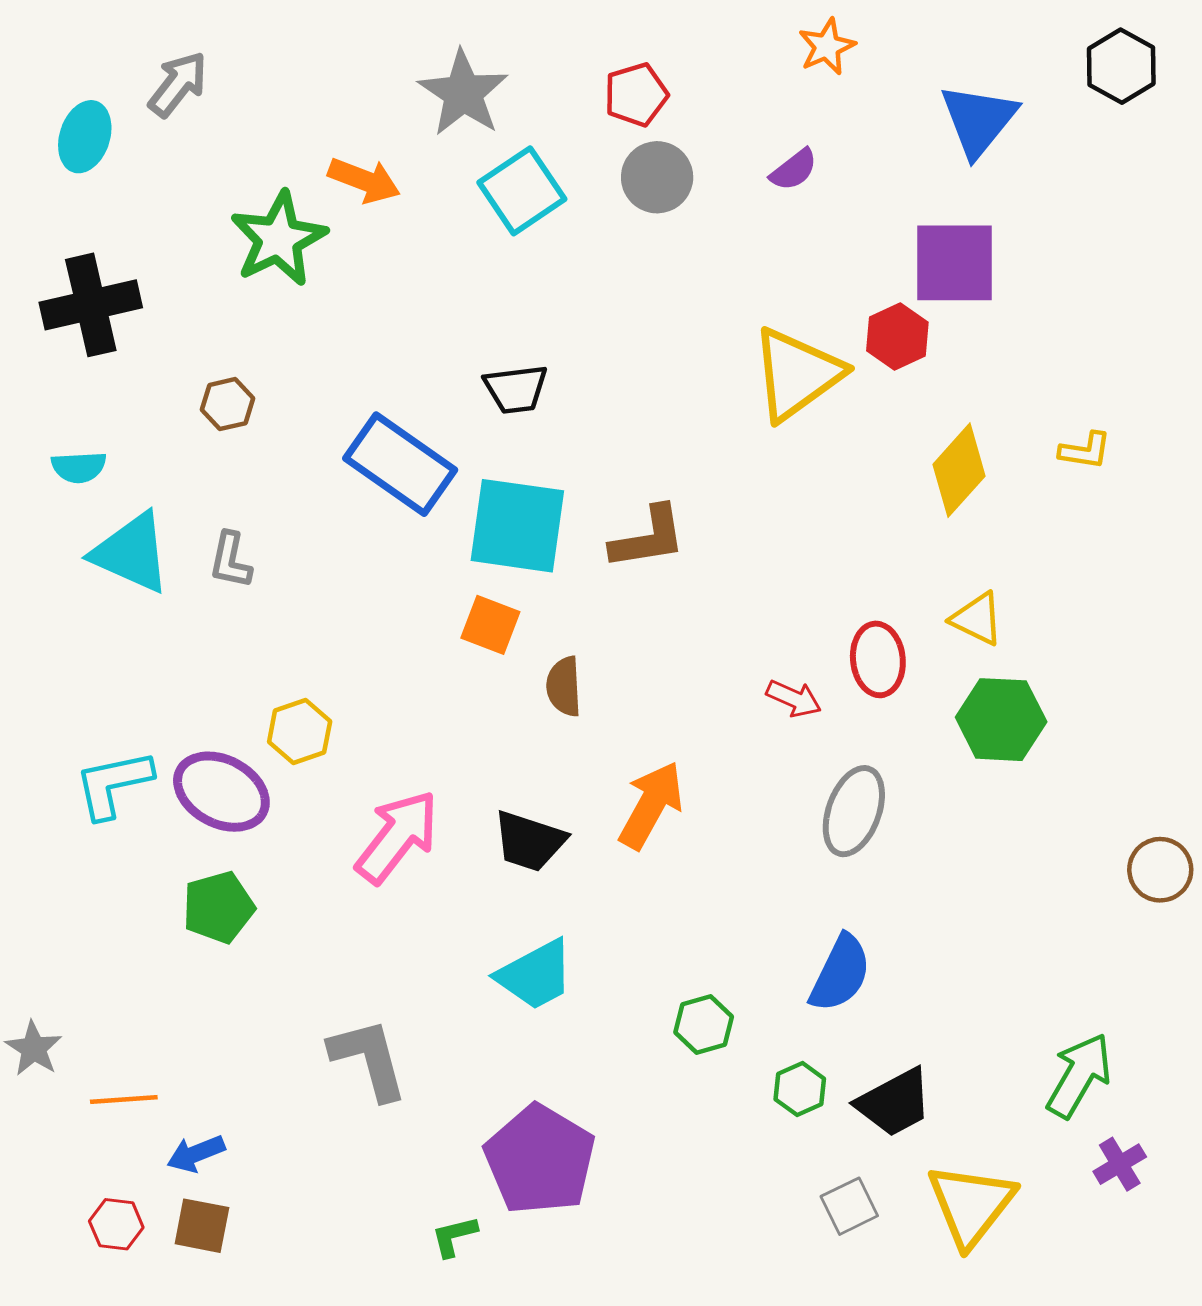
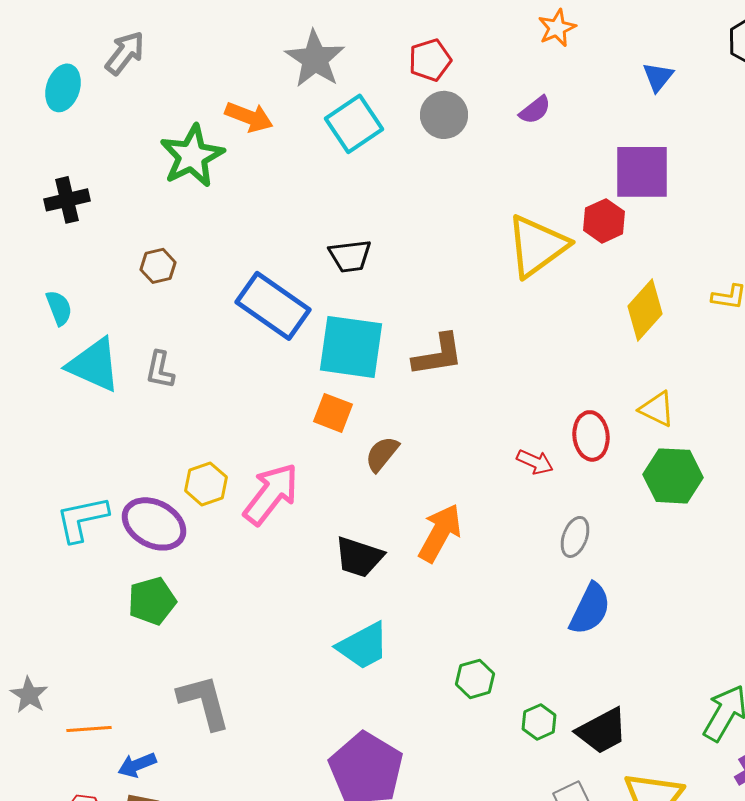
blue triangle: (979, 120) -> (658, 77), size x0.6
black cross: (91, 305) -> (67, 200), size x0.7
cyan semicircle: (79, 467) -> (59, 308), turned -108
brown semicircle: (564, 686) -> (382, 454), turned 42
gray ellipse: (854, 811) -> (575, 537), size x0.7
pink arrow: (397, 837) -> (271, 494), moved
blue semicircle: (840, 973) -> (590, 609), moved
gray L-shape: (369, 1059) -> (204, 702), moved

